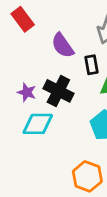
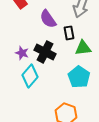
cyan diamond: (38, 124) -> (30, 76), turned -50

